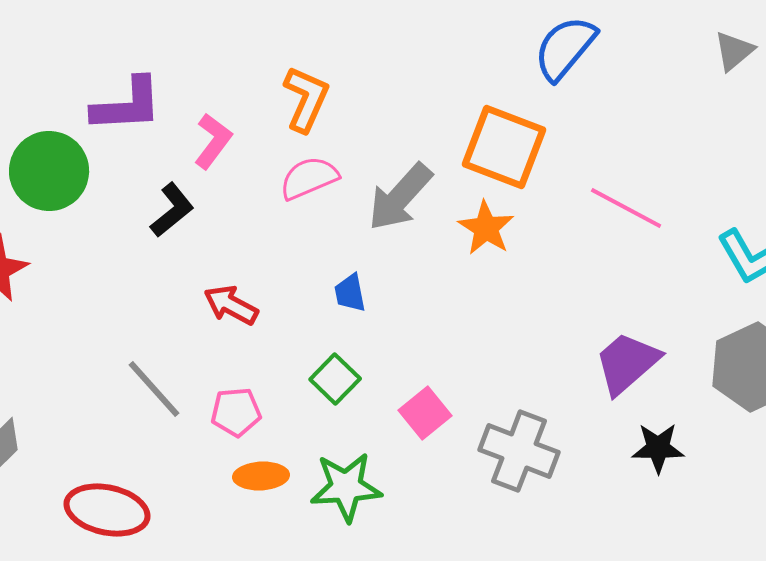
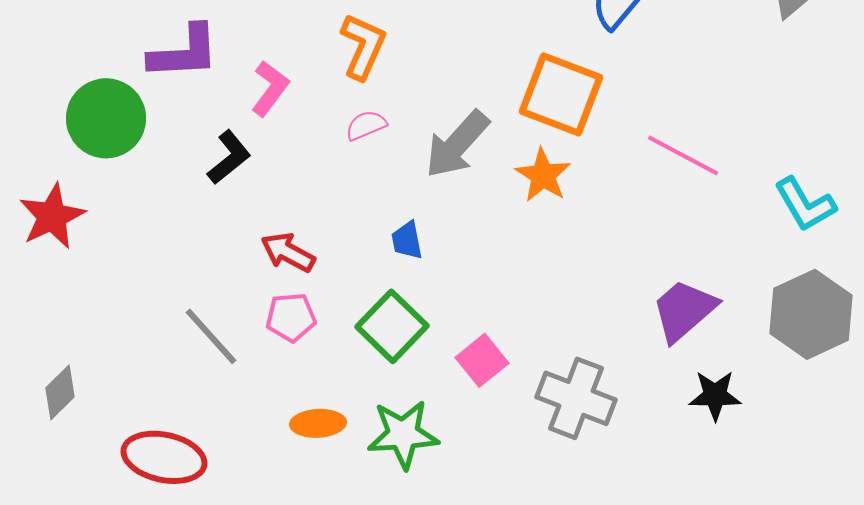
pink semicircle: (309, 178) -> (366, 125), size x0.7
green square: (335, 379) -> (392, 326), size x1.4
pink pentagon: (236, 412) -> (291, 317), moved

